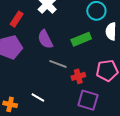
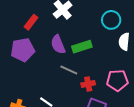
green rectangle: (81, 39) -> (82, 47), moved

